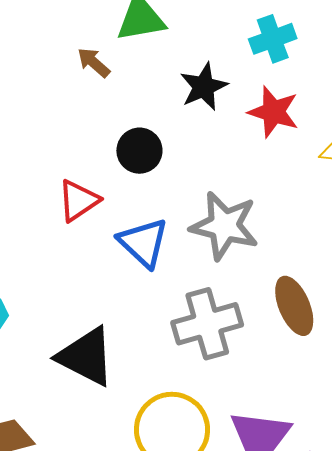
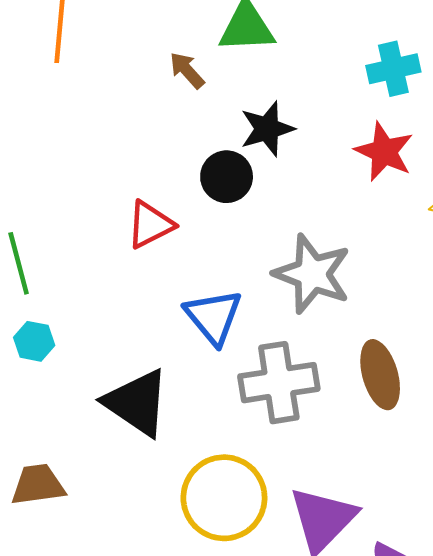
black star: (204, 87) -> (267, 129), moved
blue triangle: (143, 243) -> (213, 317), moved

